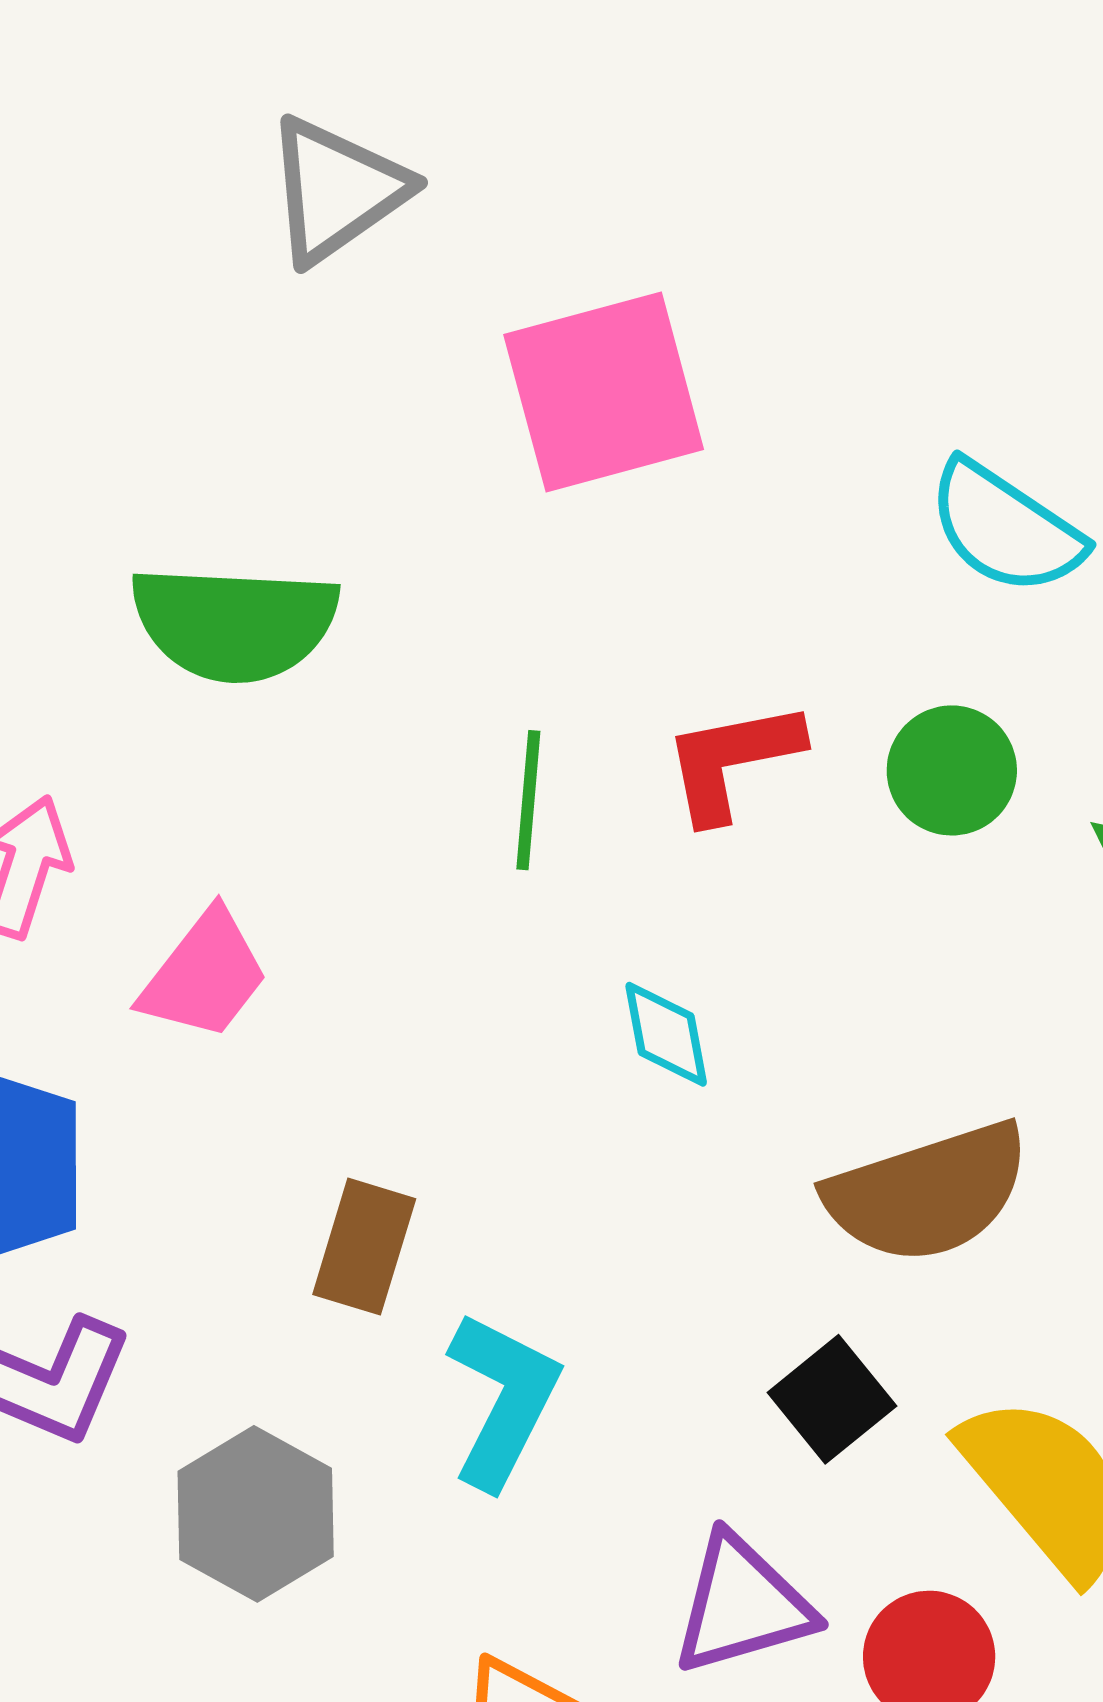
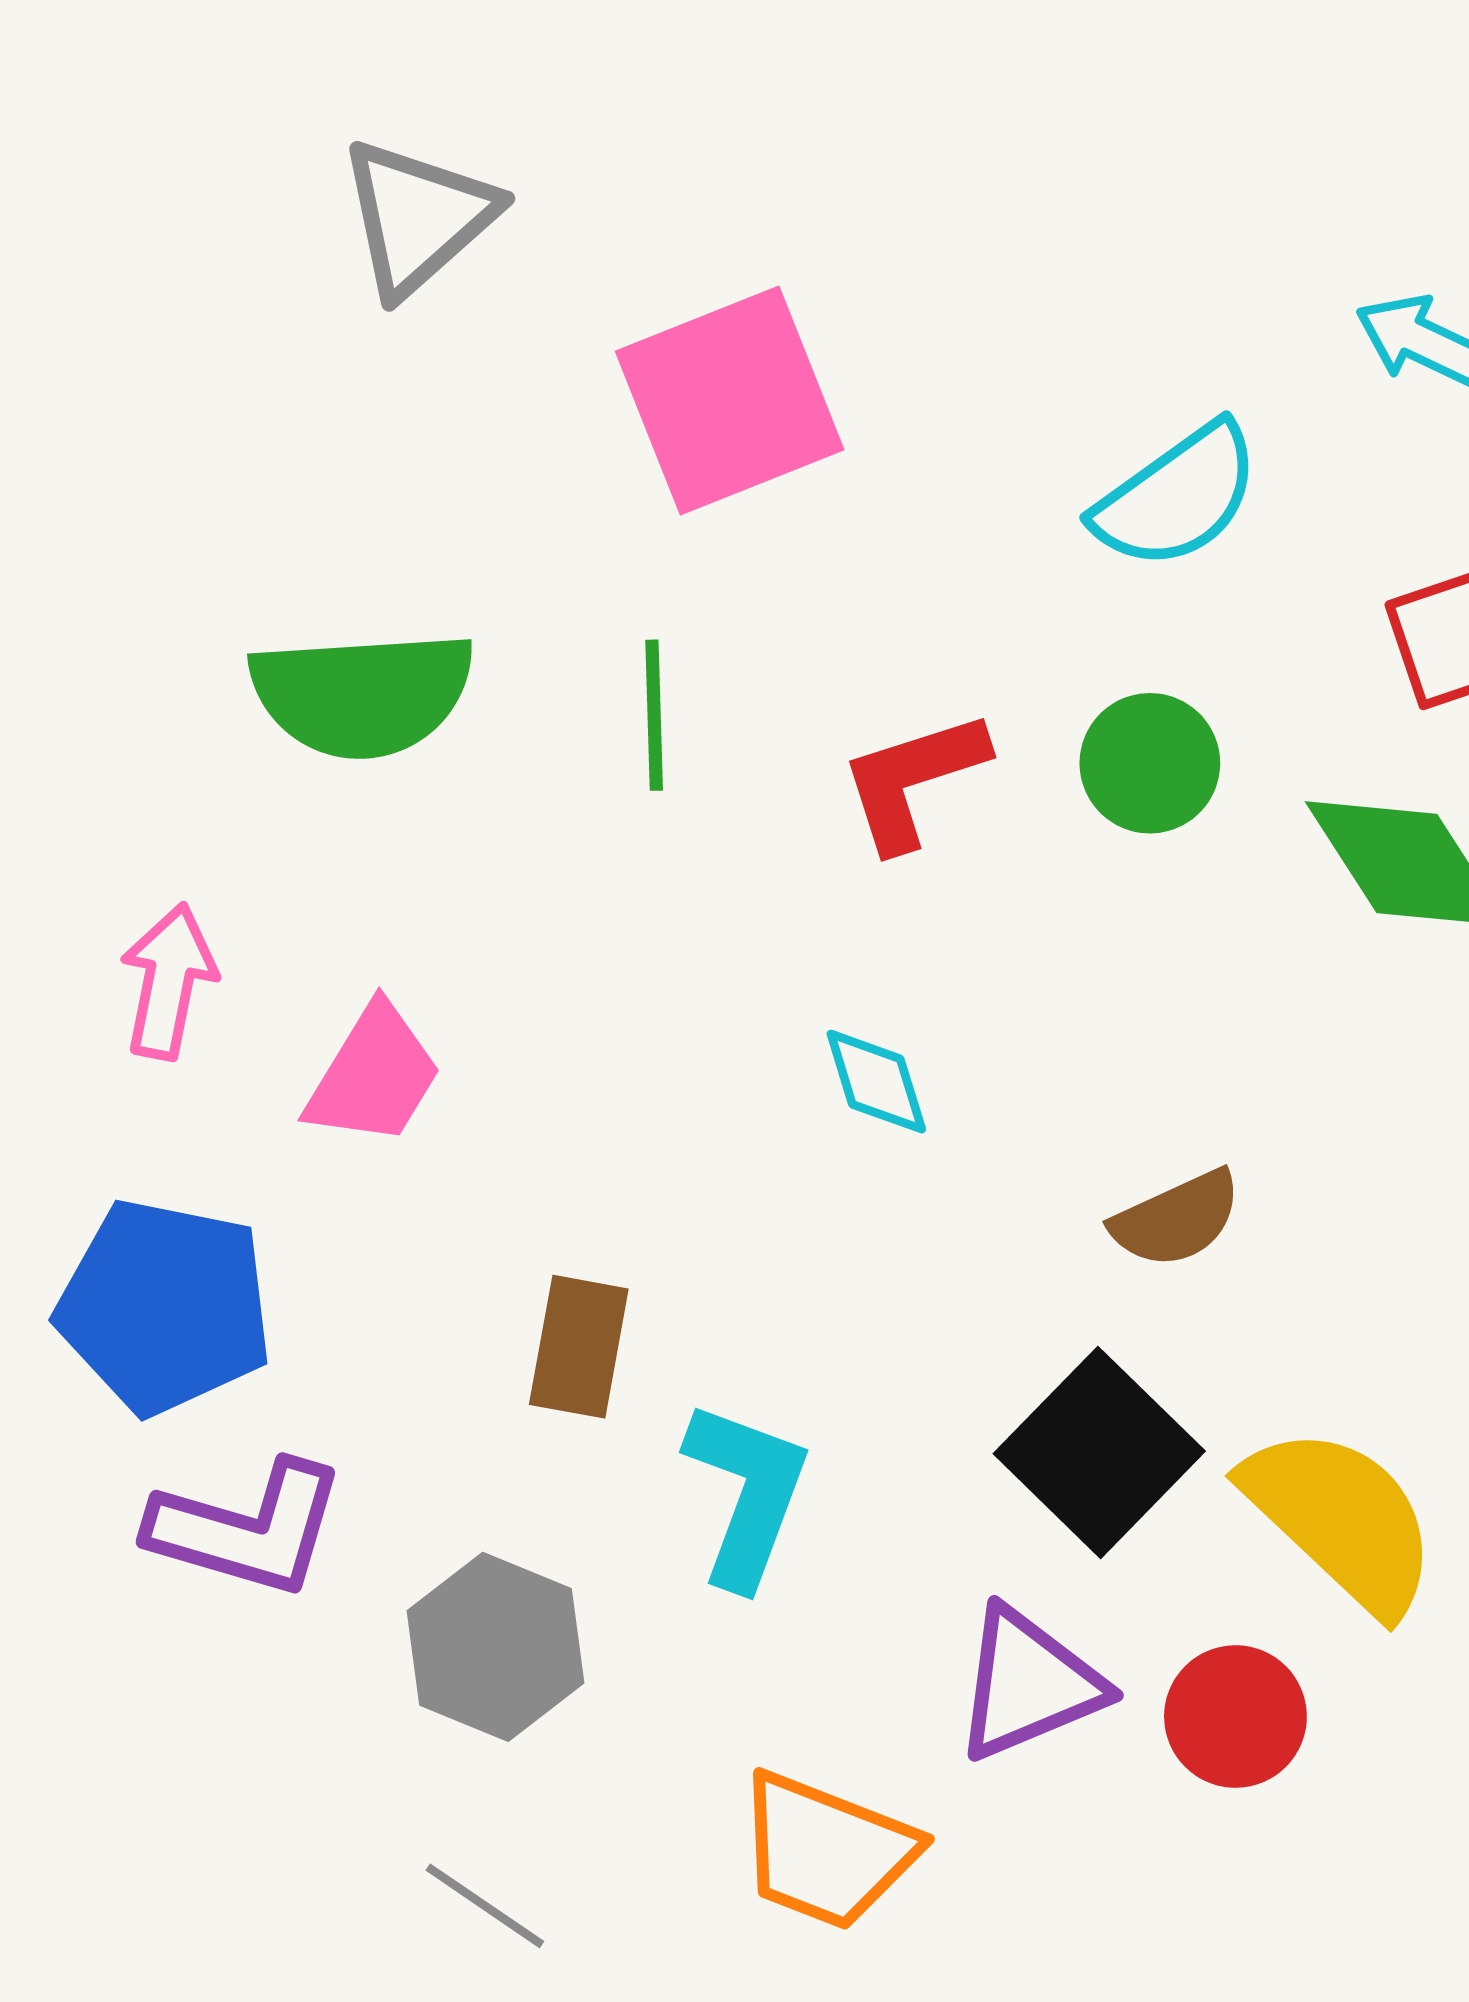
cyan semicircle: (1005, 528) -> (1177, 497), turned -63
green line: (528, 800) -> (654, 715), moved
brown semicircle: (928, 1193) -> (1177, 1219), size x0.6
black square: (832, 1399) -> (1099, 1452), size x1.5

